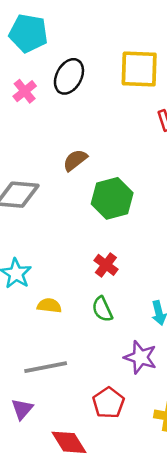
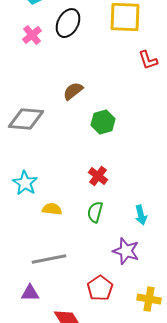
green hexagon: (112, 198) -> (103, 122), size x0.7
green semicircle: (102, 309) -> (95, 212), turned 40
purple triangle: (22, 409) -> (30, 293), turned 48

